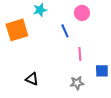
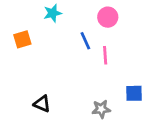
orange square: (17, 30) -> (22, 39), size x0.6
pink line: (80, 54) -> (105, 55), moved

